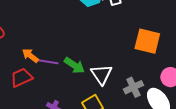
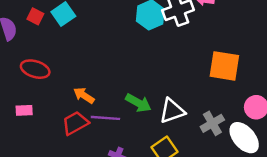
purple line: (46, 61) -> (105, 118), moved
white triangle: (101, 74) -> (172, 111), turned 50

